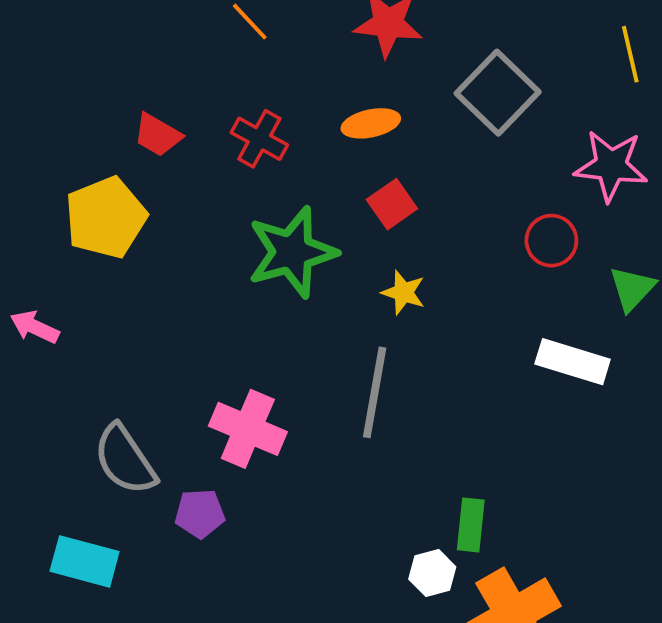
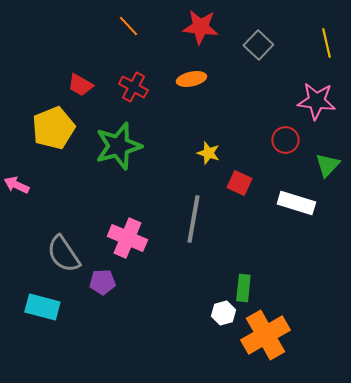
gray square: (498, 93) -> (258, 45), moved, size x0.7
red square: (392, 204) -> (239, 183), moved, turned -30
green star: (292, 252) -> (118, 146), moved
yellow star: (403, 292) -> (208, 153), moved

